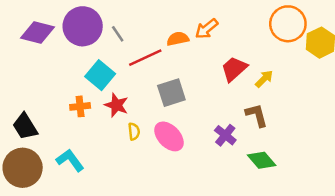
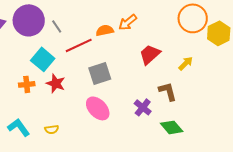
yellow arrow: (264, 79) -> (186, 63), moved
yellow semicircle: (134, 131) -> (52, 129), moved, turned 88

